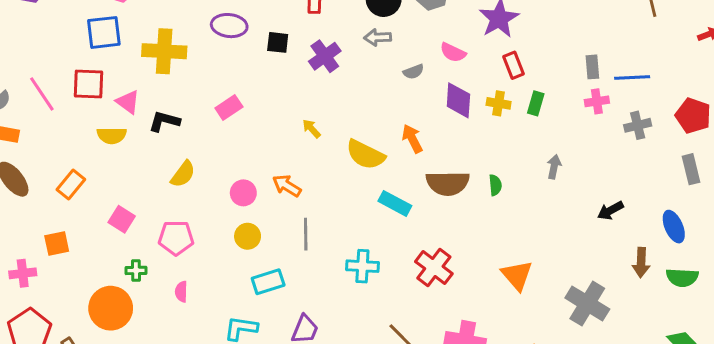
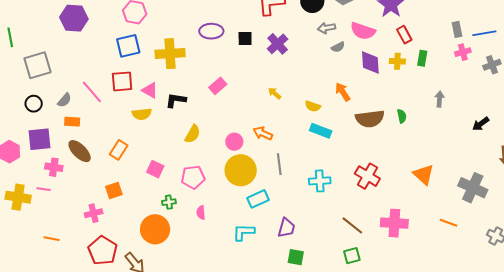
gray arrow: (378, 37) -> (326, 28), moved
pink semicircle: (453, 52) -> (363, 31), size x1.4
yellow semicircle: (365, 155) -> (313, 106), size x0.6
cyan rectangle: (395, 203) -> (321, 131), moved
yellow circle: (248, 236) -> (241, 170), size x1.8

